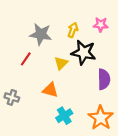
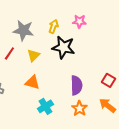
yellow triangle: (61, 63) -> (33, 55), moved
purple semicircle: (104, 79) -> (76, 85), moved
orange star: (101, 118) -> (79, 108), size x0.7

